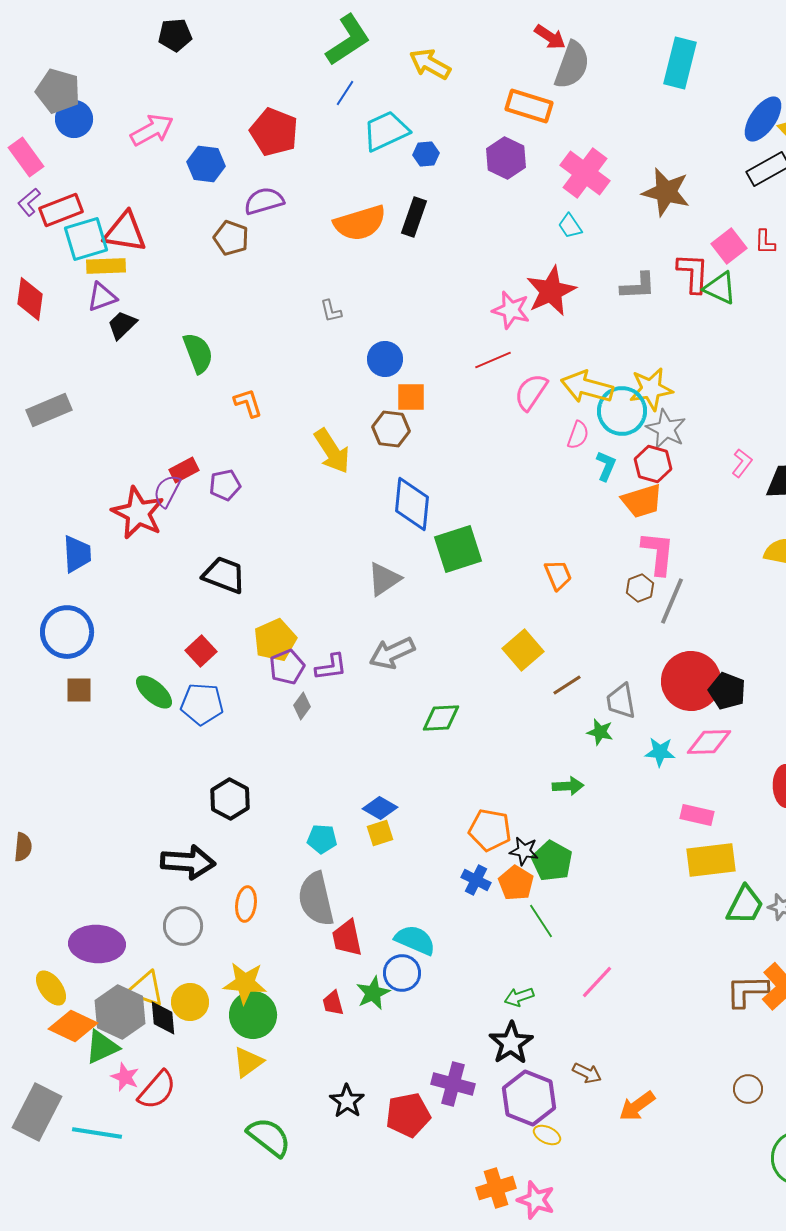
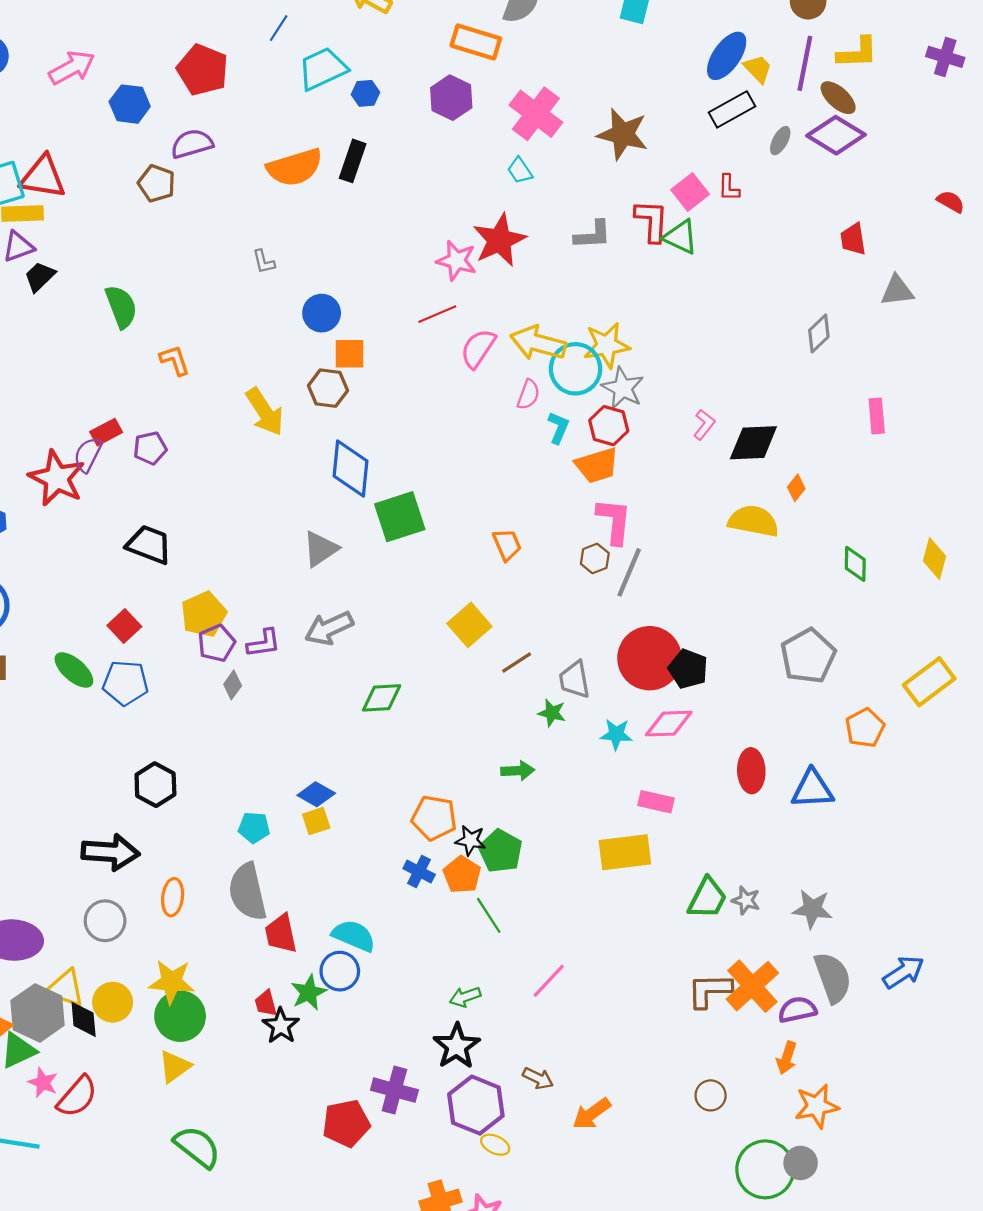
yellow rectangle: (711, 860) -> (625, 852), moved
black star: (347, 1101) -> (281, 1026), moved

